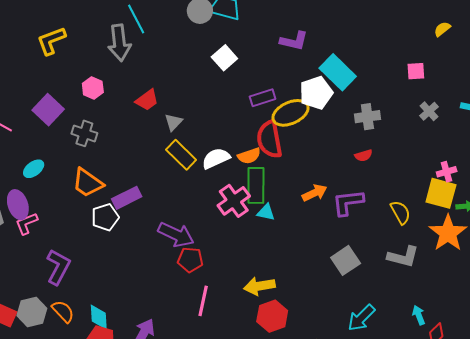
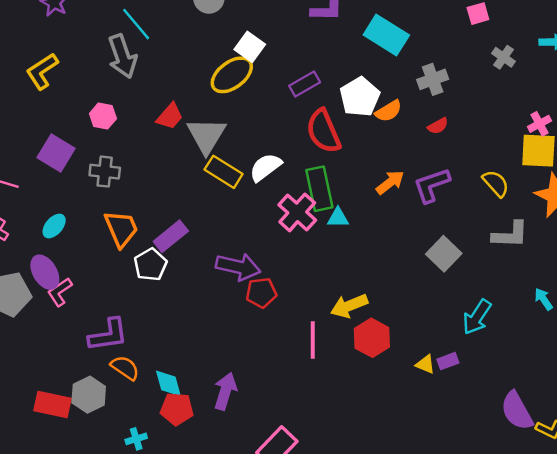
white pentagon: (316, 93) -> (360, 97), moved
yellow ellipse: (291, 113) -> (232, 75), moved
gray triangle: (173, 122) -> (206, 135), size x1.8
orange semicircle: (249, 156) -> (389, 111), moved
orange trapezoid: (88, 183) -> (121, 229), turned -136
purple L-shape: (58, 267) -> (108, 335), turned 66
pink line: (203, 301) -> (313, 340), moved
orange semicircle: (63, 311) -> (125, 368), moved

